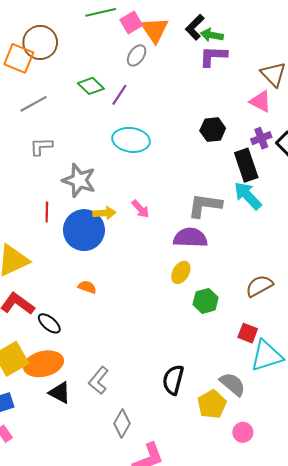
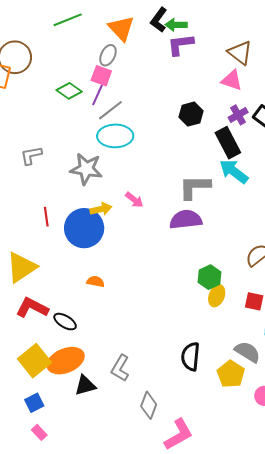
pink square: (131, 22) -> (101, 76), moved, turned -30
gray line: (34, 104) -> (111, 110), moved
gray star: (79, 180) -> (86, 169), moved
yellow ellipse: (181, 272) -> (217, 296), moved
black triangle: (60, 393) -> (85, 385), turned -35

